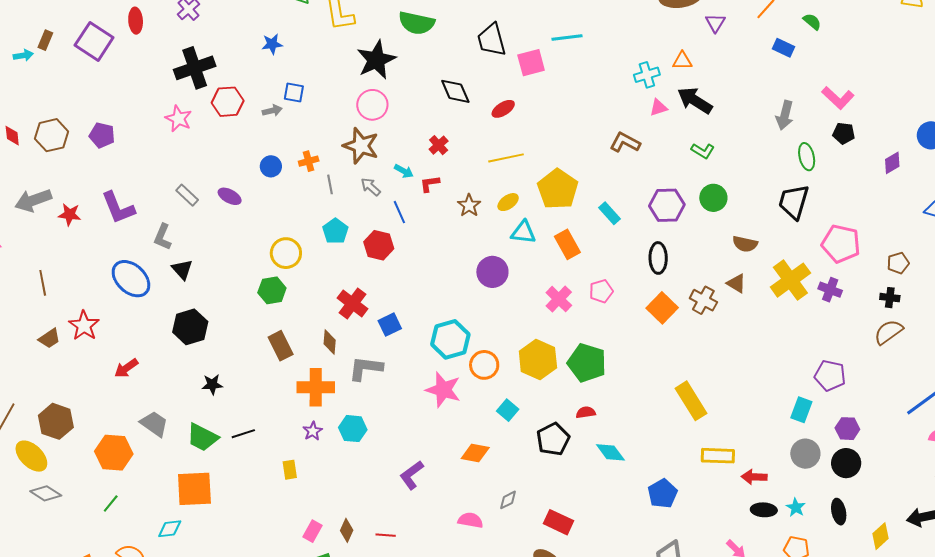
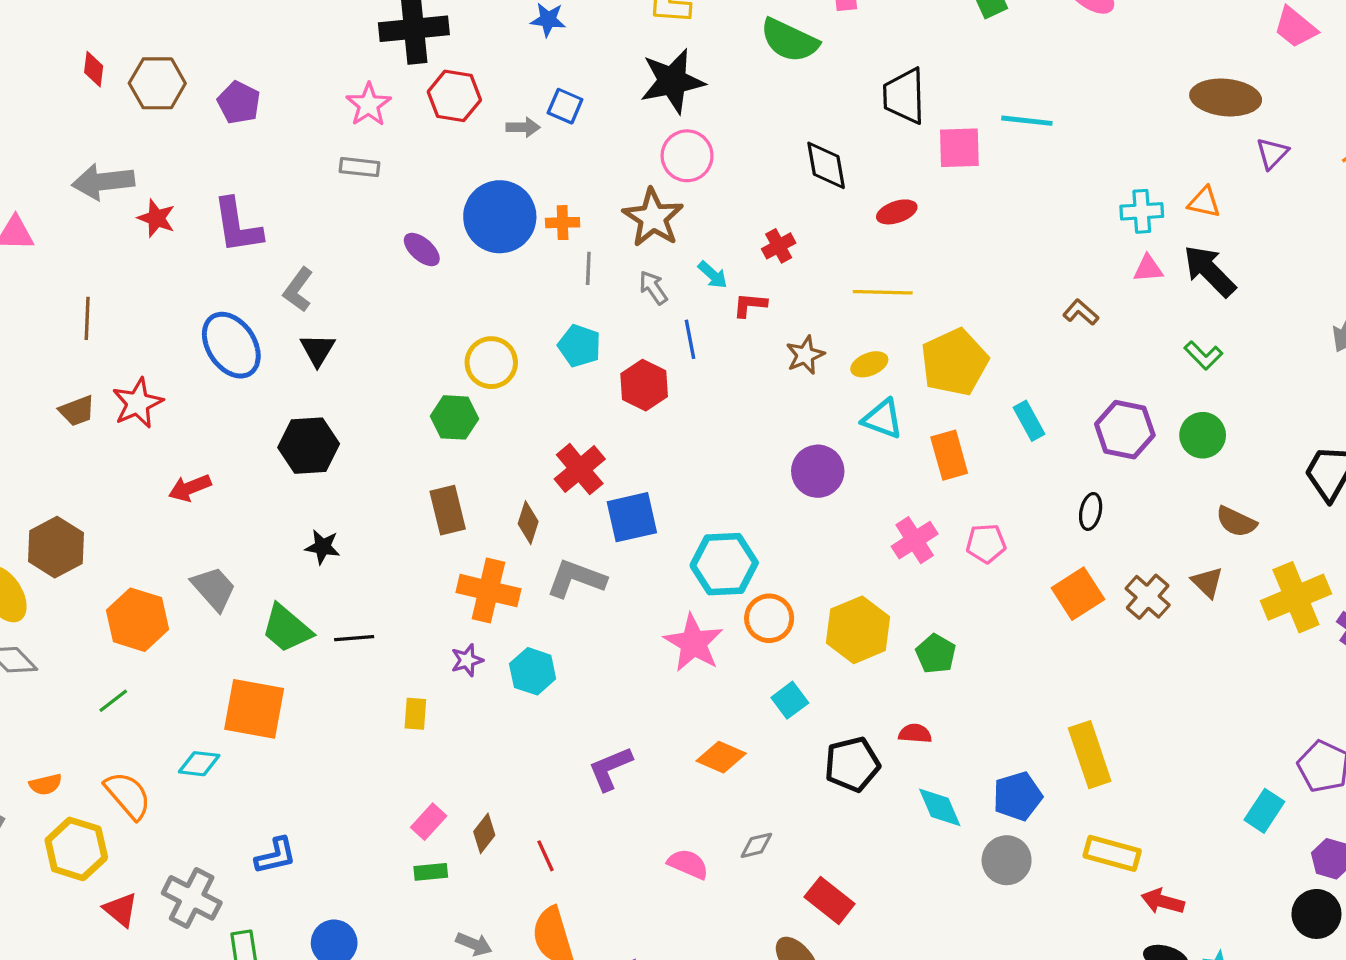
black star: (376, 60) -> (672, 81), moved
brown L-shape: (625, 142) -> (1081, 312), size x0.7
blue circle: (271, 166) -> (500, 217), size x2.0
gray rectangle: (187, 195) -> (359, 167), moved, turned -50
cyan pentagon: (335, 231) -> (579, 346), turned -30
black ellipse: (658, 258) -> (1091, 511), size x0.7
blue square: (390, 325) -> (632, 517), size x1.4
green pentagon: (587, 363) -> (936, 654), size x0.6
gray circle: (805, 454) -> (1007, 860), moved
blue pentagon: (663, 494) -> (1018, 796), moved
red line: (386, 535) -> (545, 856), turned 48

